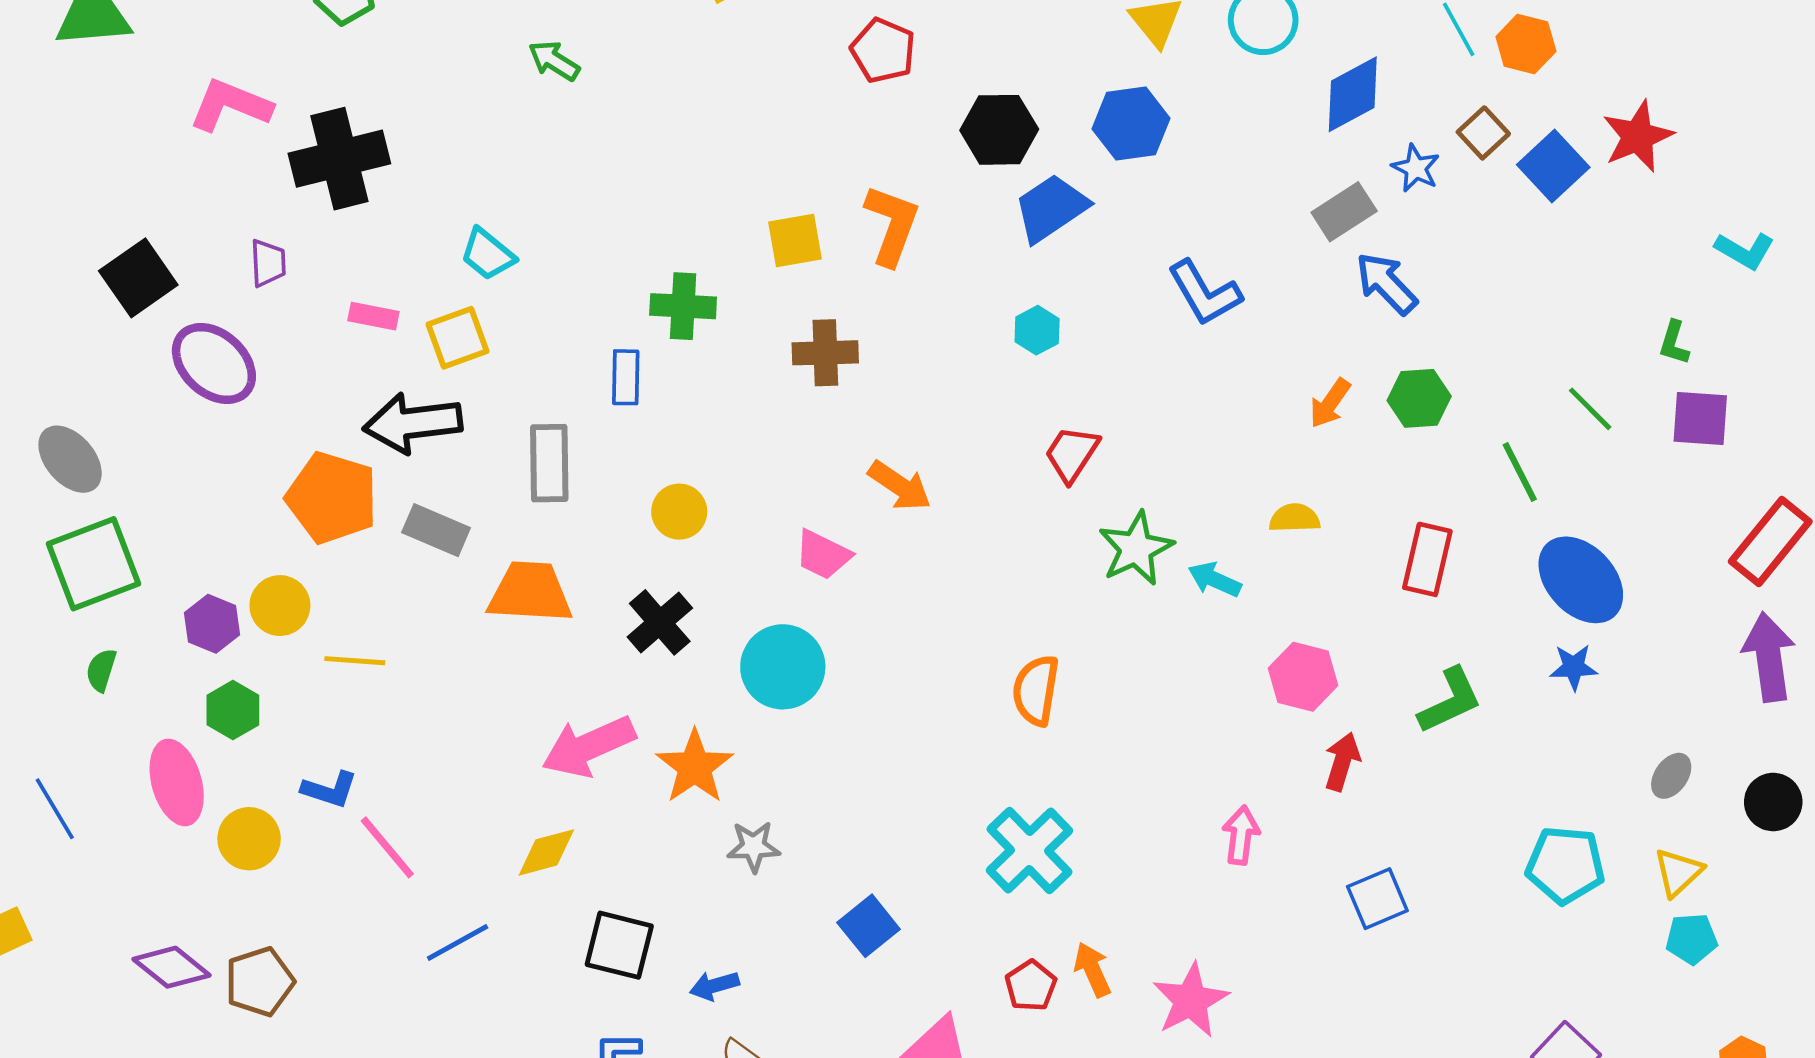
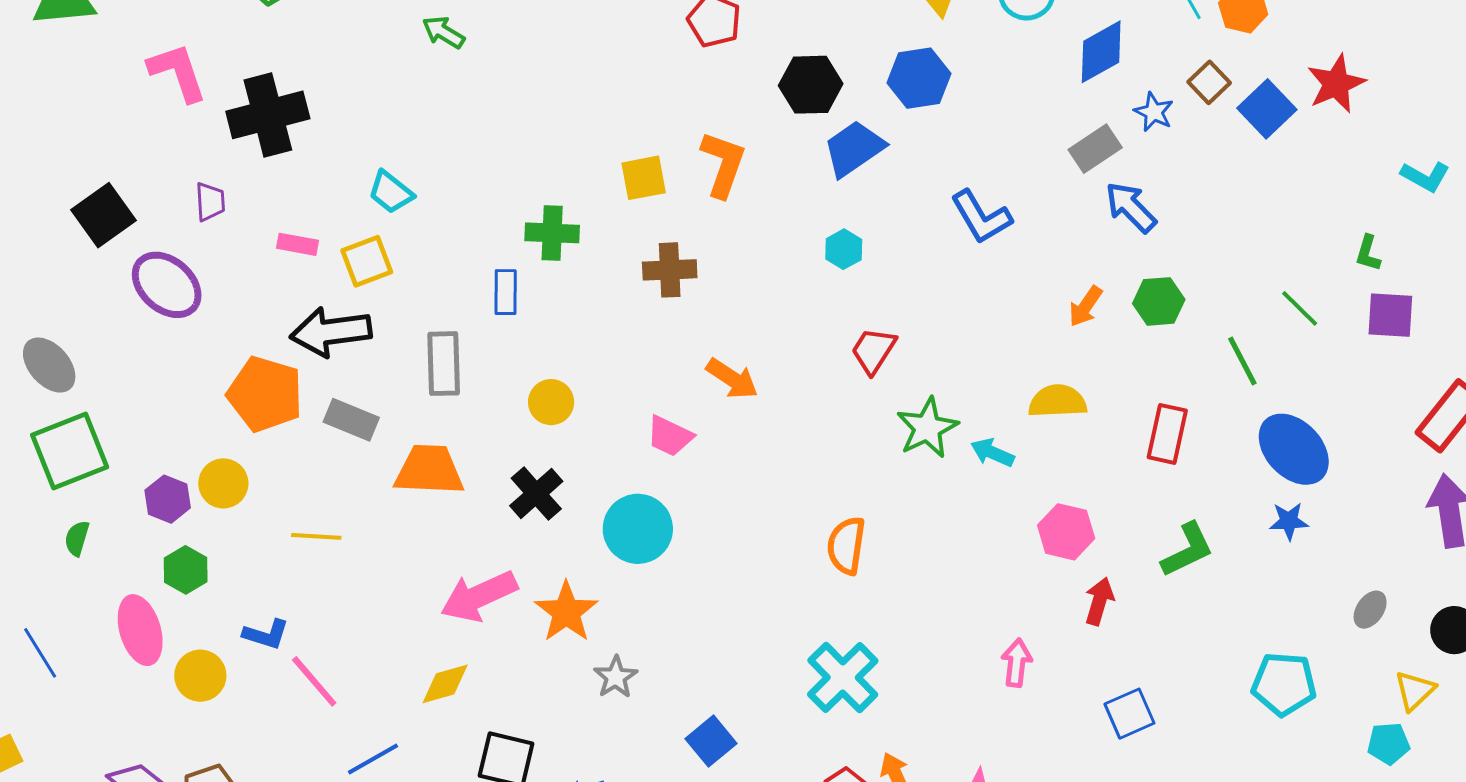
pink L-shape: (230, 105) -> (178, 72), turned 50
yellow semicircle: (1295, 518) -> (1058, 401), size x1.4
yellow line: (355, 661) -> (316, 536), moved
gray star: (754, 847) -> (616, 677), turned -30
yellow triangle: (1678, 872) -> (1415, 691), moved

